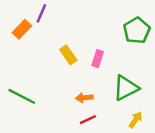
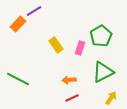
purple line: (41, 13) -> (34, 11), turned 35
green pentagon: (137, 30) -> (101, 36), moved

